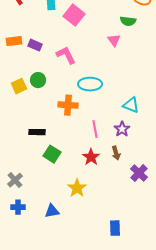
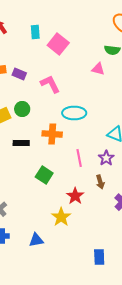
pink triangle: (114, 40) -> (98, 69), turned -40
black rectangle: (37, 132) -> (21, 143), moved
green square: (52, 154) -> (44, 175), moved
red star: (91, 157) -> (75, 196), moved

